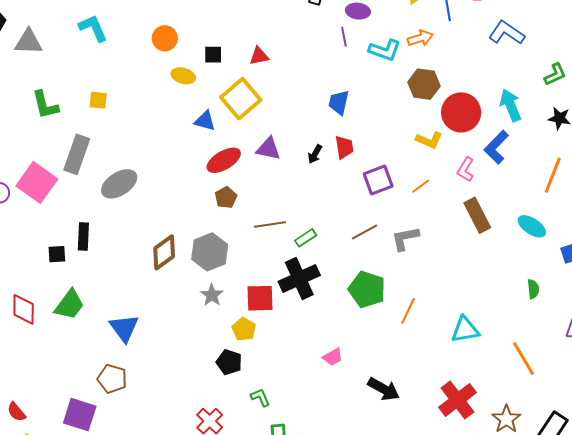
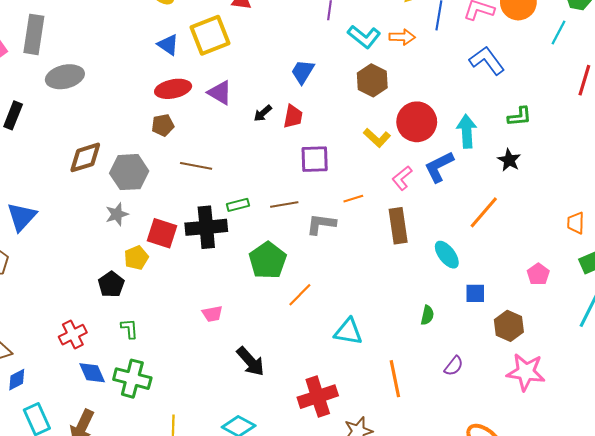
brown hexagon: (424, 84) -> (372, 80), moved
gray rectangle: (77, 154) -> (34, 34), turned -30
orange line: (421, 186) -> (353, 199), moved
green rectangle: (306, 238) -> (238, 205), moved

